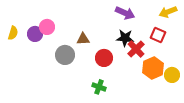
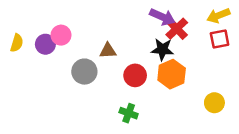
red square: (158, 35) -> (220, 39), moved, turned -35
red cross: (136, 49) -> (177, 29), moved
orange hexagon: (153, 68) -> (172, 74), moved
yellow circle: (172, 75) -> (214, 103), moved

